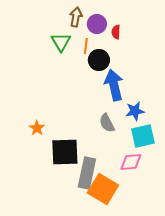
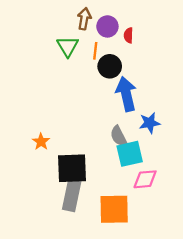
cyan square: (143, 136) -> (130, 154), moved
gray rectangle: (87, 173) -> (72, 194), moved
orange square: (103, 189) -> (114, 209), turned -32

